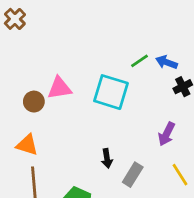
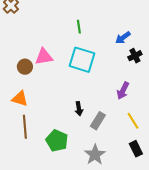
green line: (139, 61) -> (79, 27), moved, turned -64
blue arrow: (166, 62) -> (123, 38), turned -56

